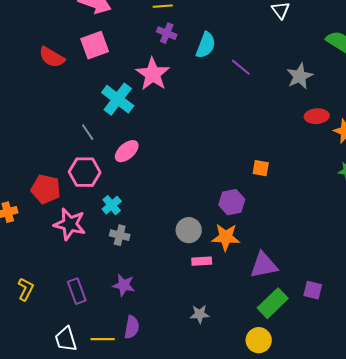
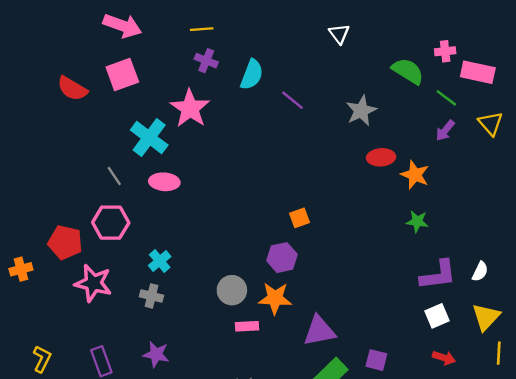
pink ellipse: (127, 151) -> (164, 182), moved, turned 45
orange square: (261, 168) -> (299, 218), moved, turned -30
cyan cross: (112, 205) -> (160, 261), moved

